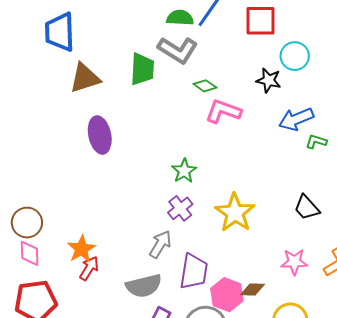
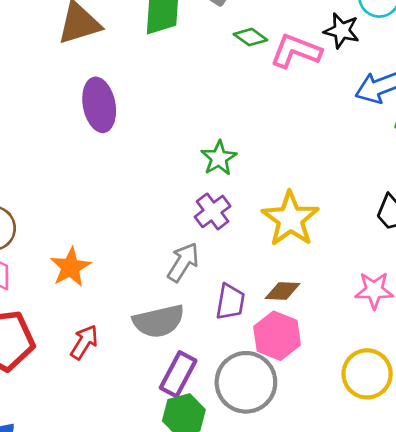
pink L-shape: (223, 111) -> (296, 51), moved
red arrow: (89, 268) -> (84, 342), moved
purple trapezoid: (194, 271) -> (230, 302), size x0.7
brown diamond: (252, 289) -> (283, 291), moved

